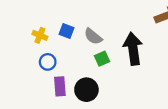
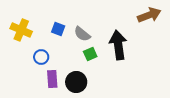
yellow cross: (40, 35) -> (21, 30), moved, size x1.5

